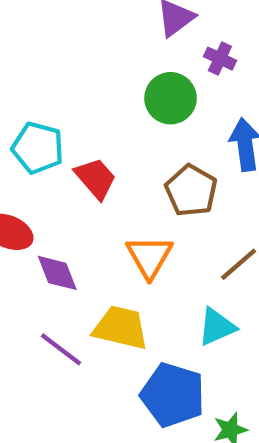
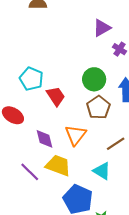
green circle: (171, 98) -> (94, 79), moved
purple diamond: (57, 273) -> (44, 139), moved
cyan triangle: (217, 327) -> (102, 171), turned 48

